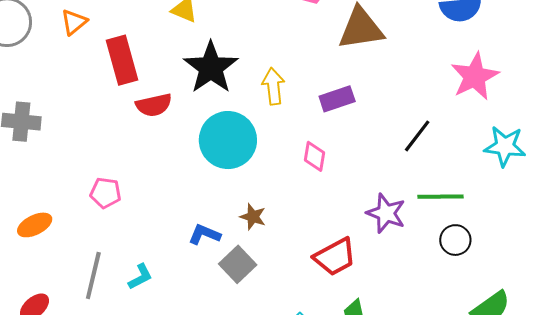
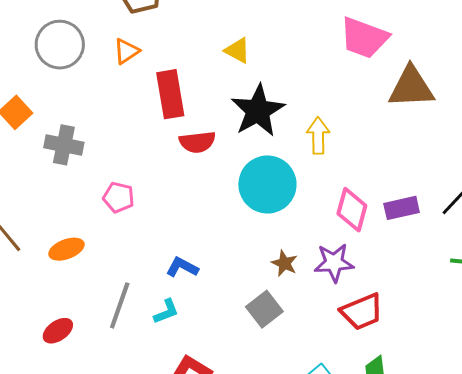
purple rectangle: (337, 99) -> (402, 208), moved
pink diamond: (315, 156) -> (352, 210), size x1.4
pink pentagon: (106, 193) -> (119, 197), moved
purple star: (386, 213) -> (334, 263), moved, turned -30
blue L-shape: (204, 234) -> (182, 267), moved

